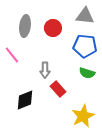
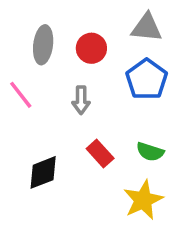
blue pentagon: (85, 46) -> (147, 79), turned 30
gray arrow: (45, 70) -> (81, 100), moved
green semicircle: (87, 73) -> (150, 152), moved

